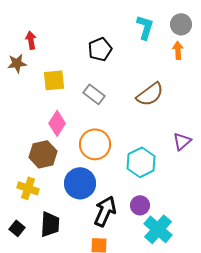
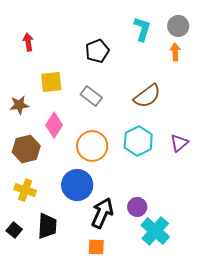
brown star: (17, 63) -> (19, 105), moved
brown hexagon: (43, 154) -> (26, 149), moved
cyan hexagon: (141, 162) -> (138, 141), moved

